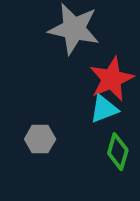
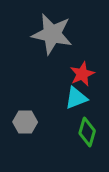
red star: (112, 79) -> (82, 74), size x0.7

